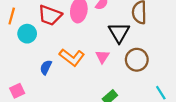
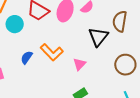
pink triangle: (102, 57) -> (79, 64), moved
brown circle: (137, 60) -> (125, 65), moved

